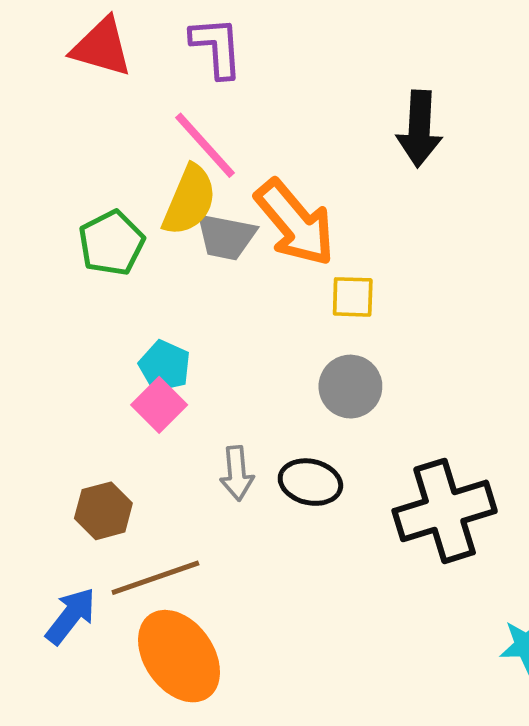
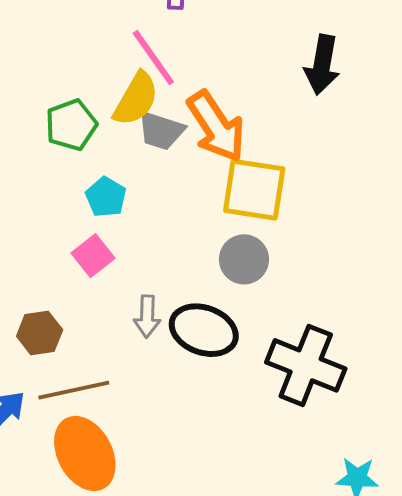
yellow square: (353, 297) -> (254, 190), size x1.8
cyan pentagon: (165, 366) -> (106, 197), moved
black ellipse: (310, 482) -> (204, 330), size x1.4
black cross: (445, 511) -> (306, 365), turned 32

